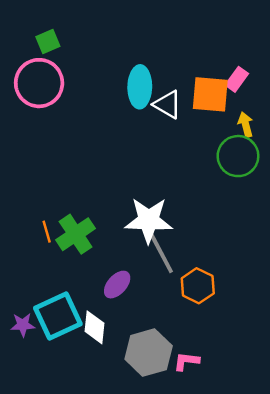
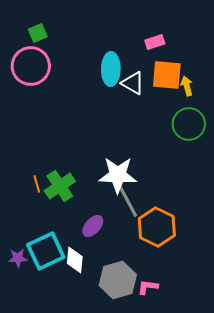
pink rectangle: (237, 79) -> (155, 42), moved, turned 36
yellow arrow: (246, 125) -> (187, 86), moved
orange hexagon: (198, 286) -> (157, 227), size x1.4

